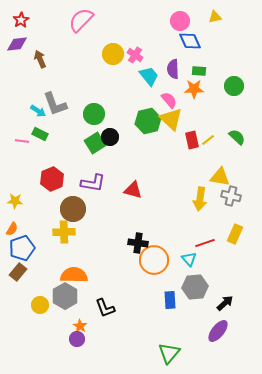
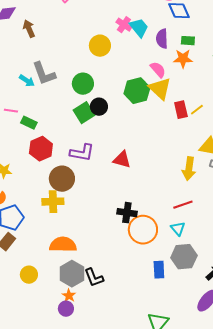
yellow circle: (113, 54) -> (100, 46), moved
cyan trapezoid: (149, 76) -> (139, 28), moved
green rectangle: (40, 134) -> (29, 123), moved
red line: (205, 243) -> (183, 205), moved
gray hexagon: (65, 296) -> (72, 274), moved

